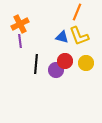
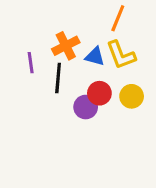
orange cross: (20, 24) -> (66, 46), moved
black line: (36, 64) -> (58, 78), moved

